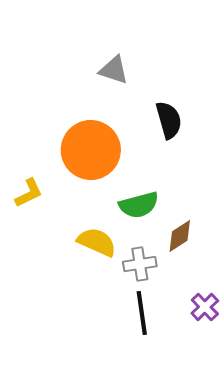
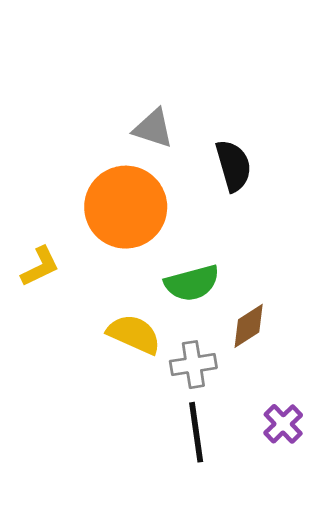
gray triangle: (114, 70) -> (153, 128), moved

